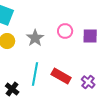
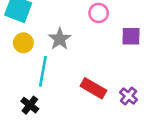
pink circle: (65, 31) -> (99, 13), moved
cyan line: (35, 74) -> (43, 71), moved

